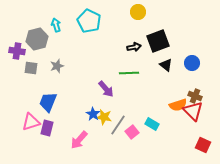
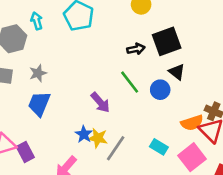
blue circle: (192, 63) -> (160, 90), moved
green line: (129, 73) -> (130, 82), turned 54
blue trapezoid: (48, 102) -> (39, 104), moved
purple rectangle: (47, 128) -> (25, 152), turned -42
pink square: (132, 132) -> (192, 157), moved, size x1.5

